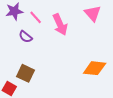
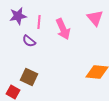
pink line: (36, 17) -> (39, 22), turned 48

